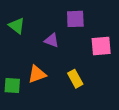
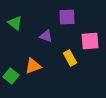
yellow rectangle: (75, 79) -> (70, 58), moved
green square: (12, 85) -> (11, 76), turned 35

